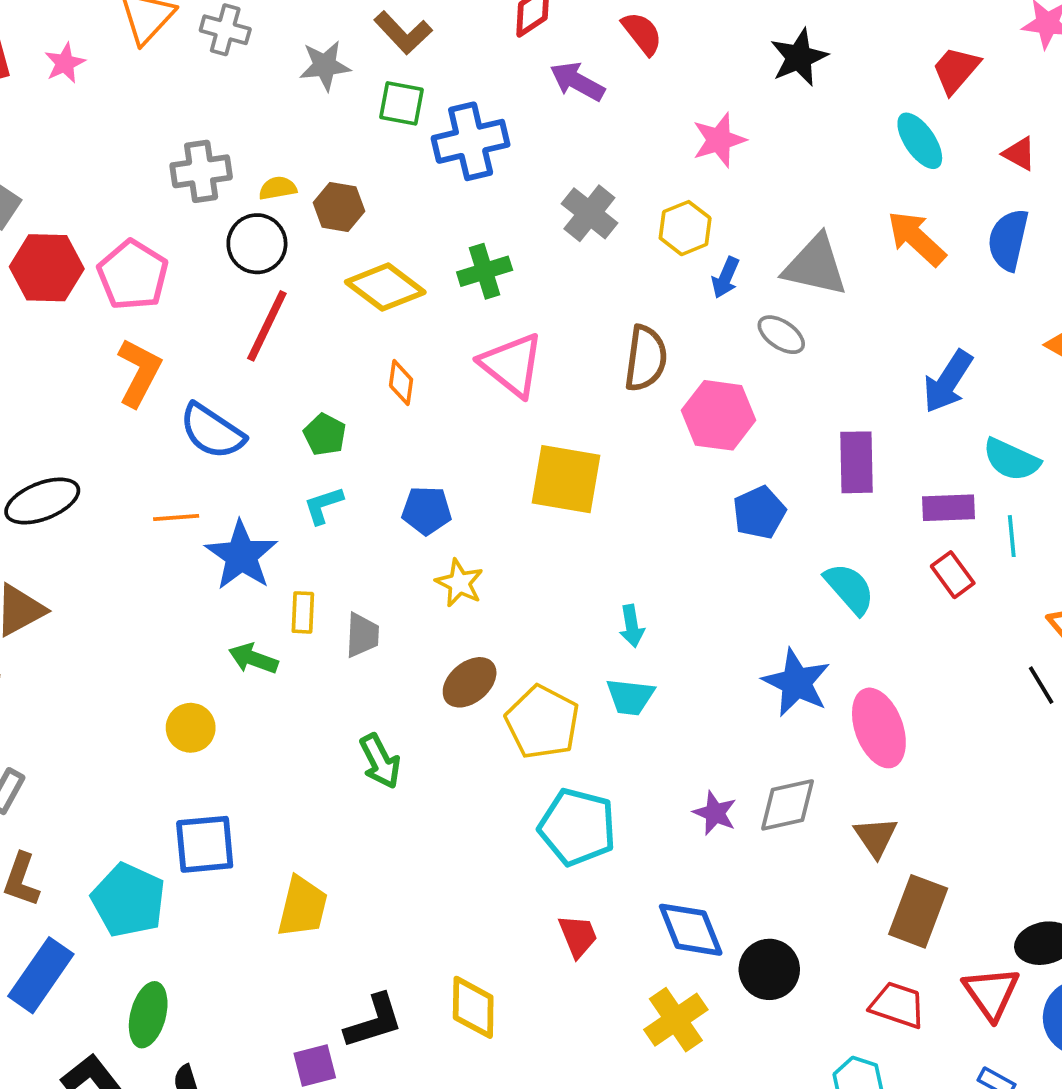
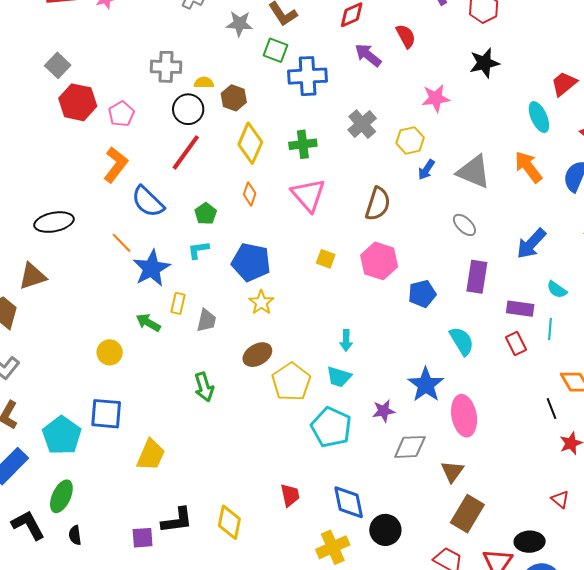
pink pentagon: (133, 275) -> (121, 114), size x0.7
yellow diamond: (385, 287) -> (250, 143), turned 66
gray ellipse: (781, 335) -> (464, 225), moved
pink hexagon: (719, 415) -> (379, 261), moved
cyan semicircle: (1011, 460) -> (557, 290), size x0.7
yellow square: (566, 479) -> (326, 259), size x0.5
blue pentagon: (427, 510) -> (251, 262), size x1.5
orange line: (176, 518) -> (121, 243), turned 40
purple star: (715, 813) -> (384, 411), moved, turned 30
cyan pentagon: (577, 827) -> (331, 427), moved

